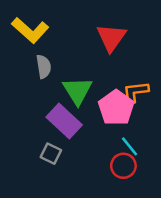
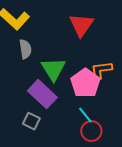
cyan line: (129, 146) -> (85, 115), moved

